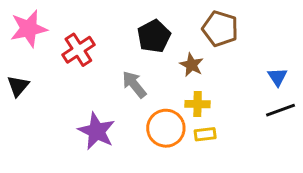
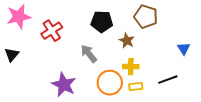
black pentagon: (154, 36) -> (102, 22), turned 30
black line: (280, 110) -> (168, 80), moved

